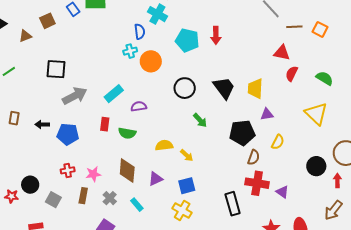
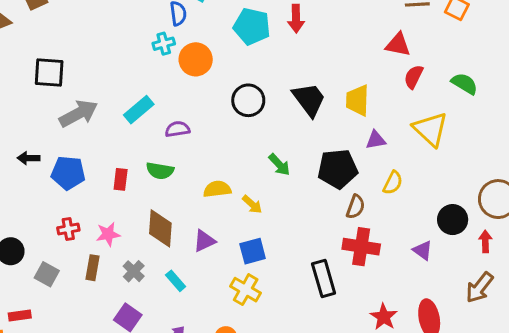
yellow triangle: (316, 114) -> (430, 129), moved
green arrow: (200, 120) -> (279, 165), moved
red rectangle: (105, 124) -> (121, 179), moved
purple triangle: (282, 192) -> (423, 250), moved

